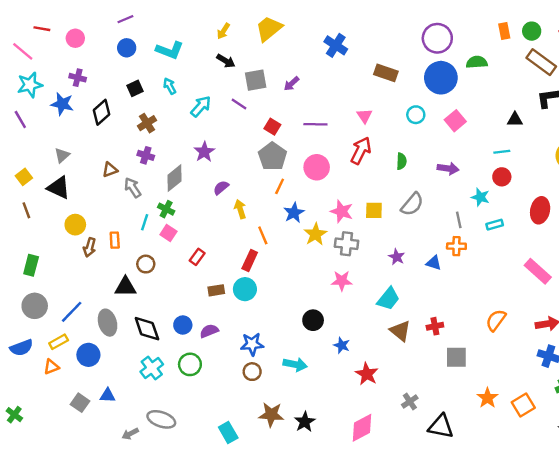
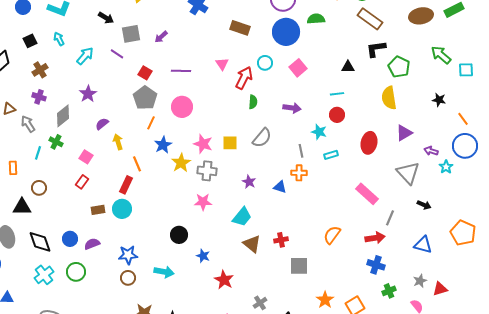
red arrow: (361, 151) -> (244, 78), moved
pink square: (168, 233) -> (86, 157), moved

